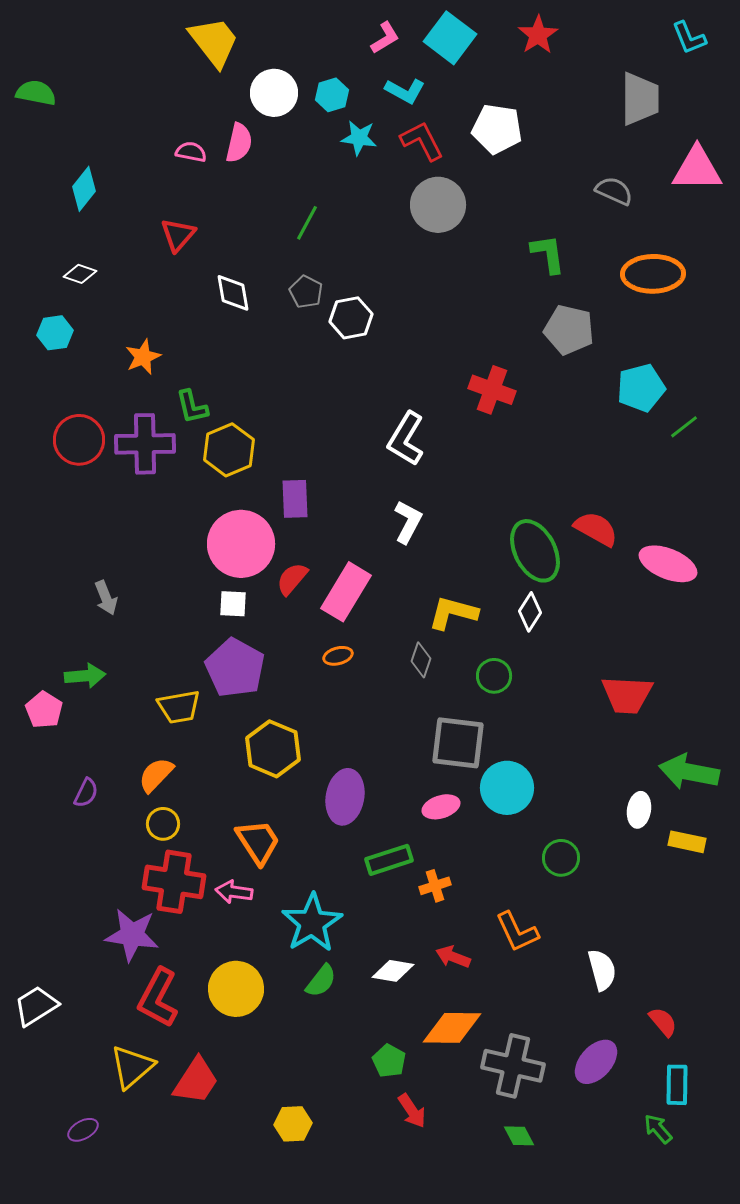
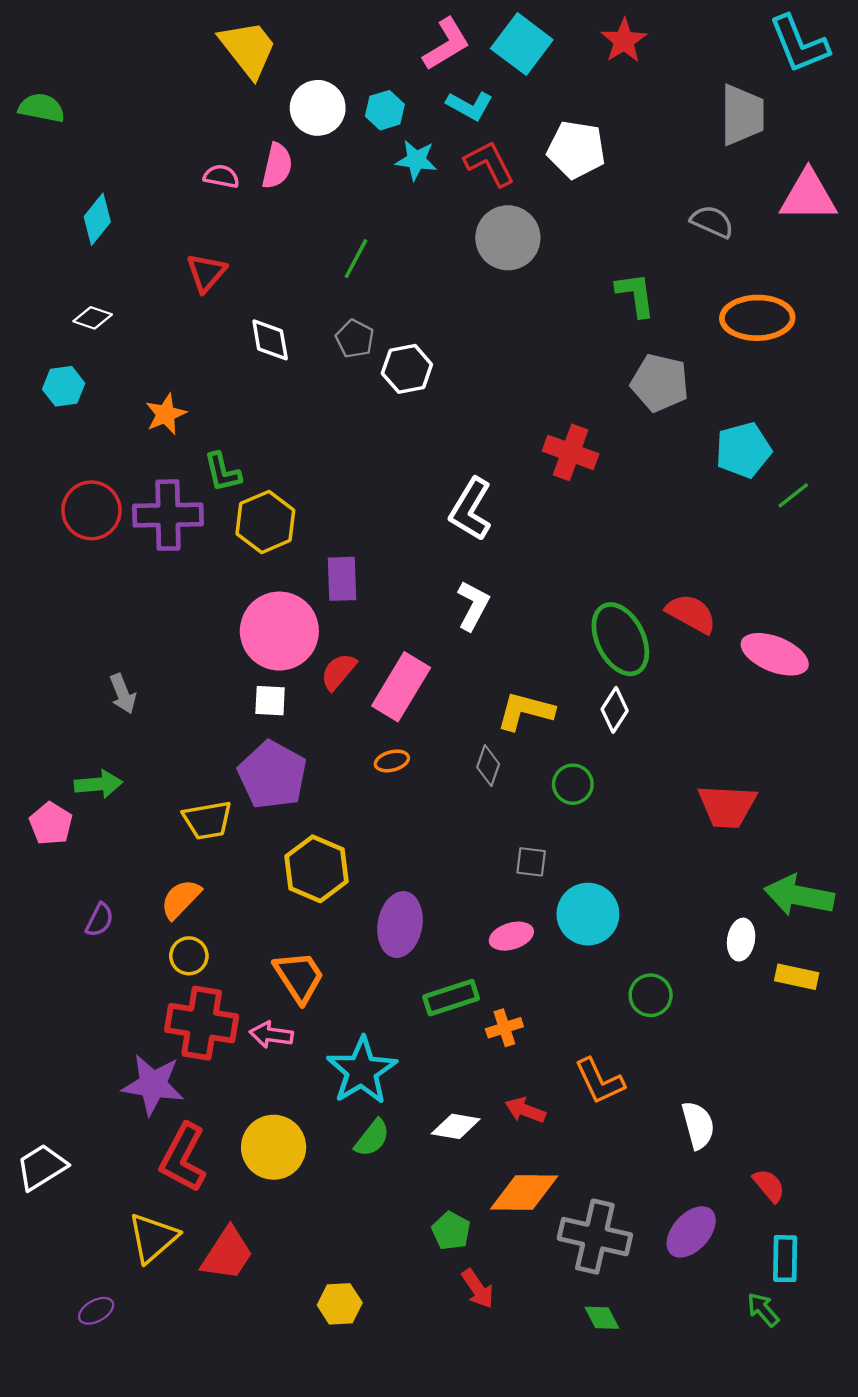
pink L-shape: (385, 38) -> (446, 44), size x1.4
cyan L-shape: (689, 38) -> (799, 44), size x1.5
gray square: (458, 743) -> (531, 862), size x0.5

